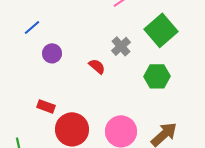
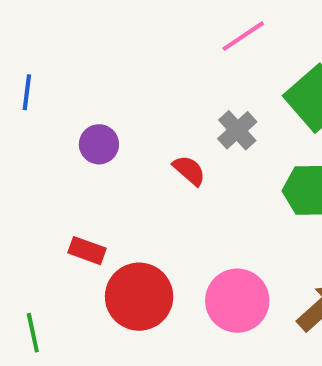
blue line: (32, 27) -> (27, 92), moved, turned -42

